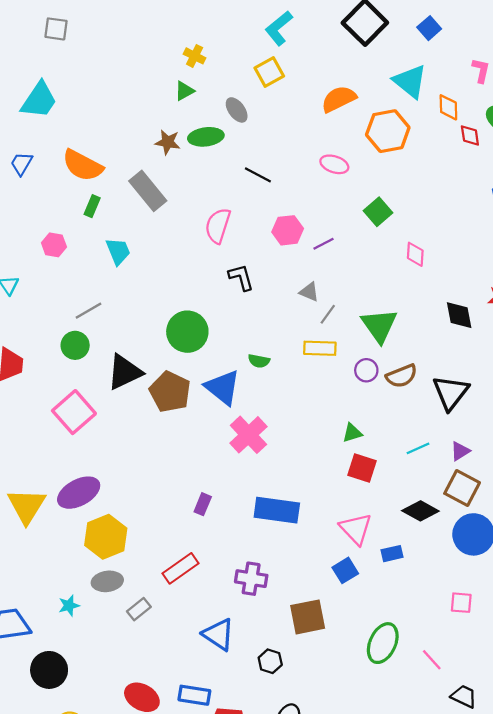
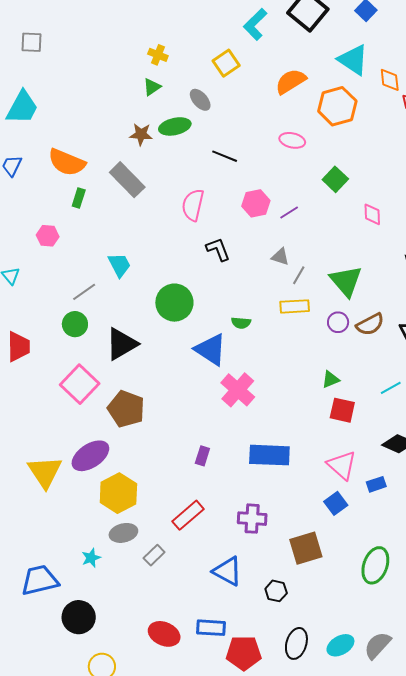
cyan L-shape: (279, 28) -> (255, 24), moved
cyan trapezoid: (118, 251) -> (119, 265), moved
brown pentagon: (170, 392) -> (126, 409), moved

